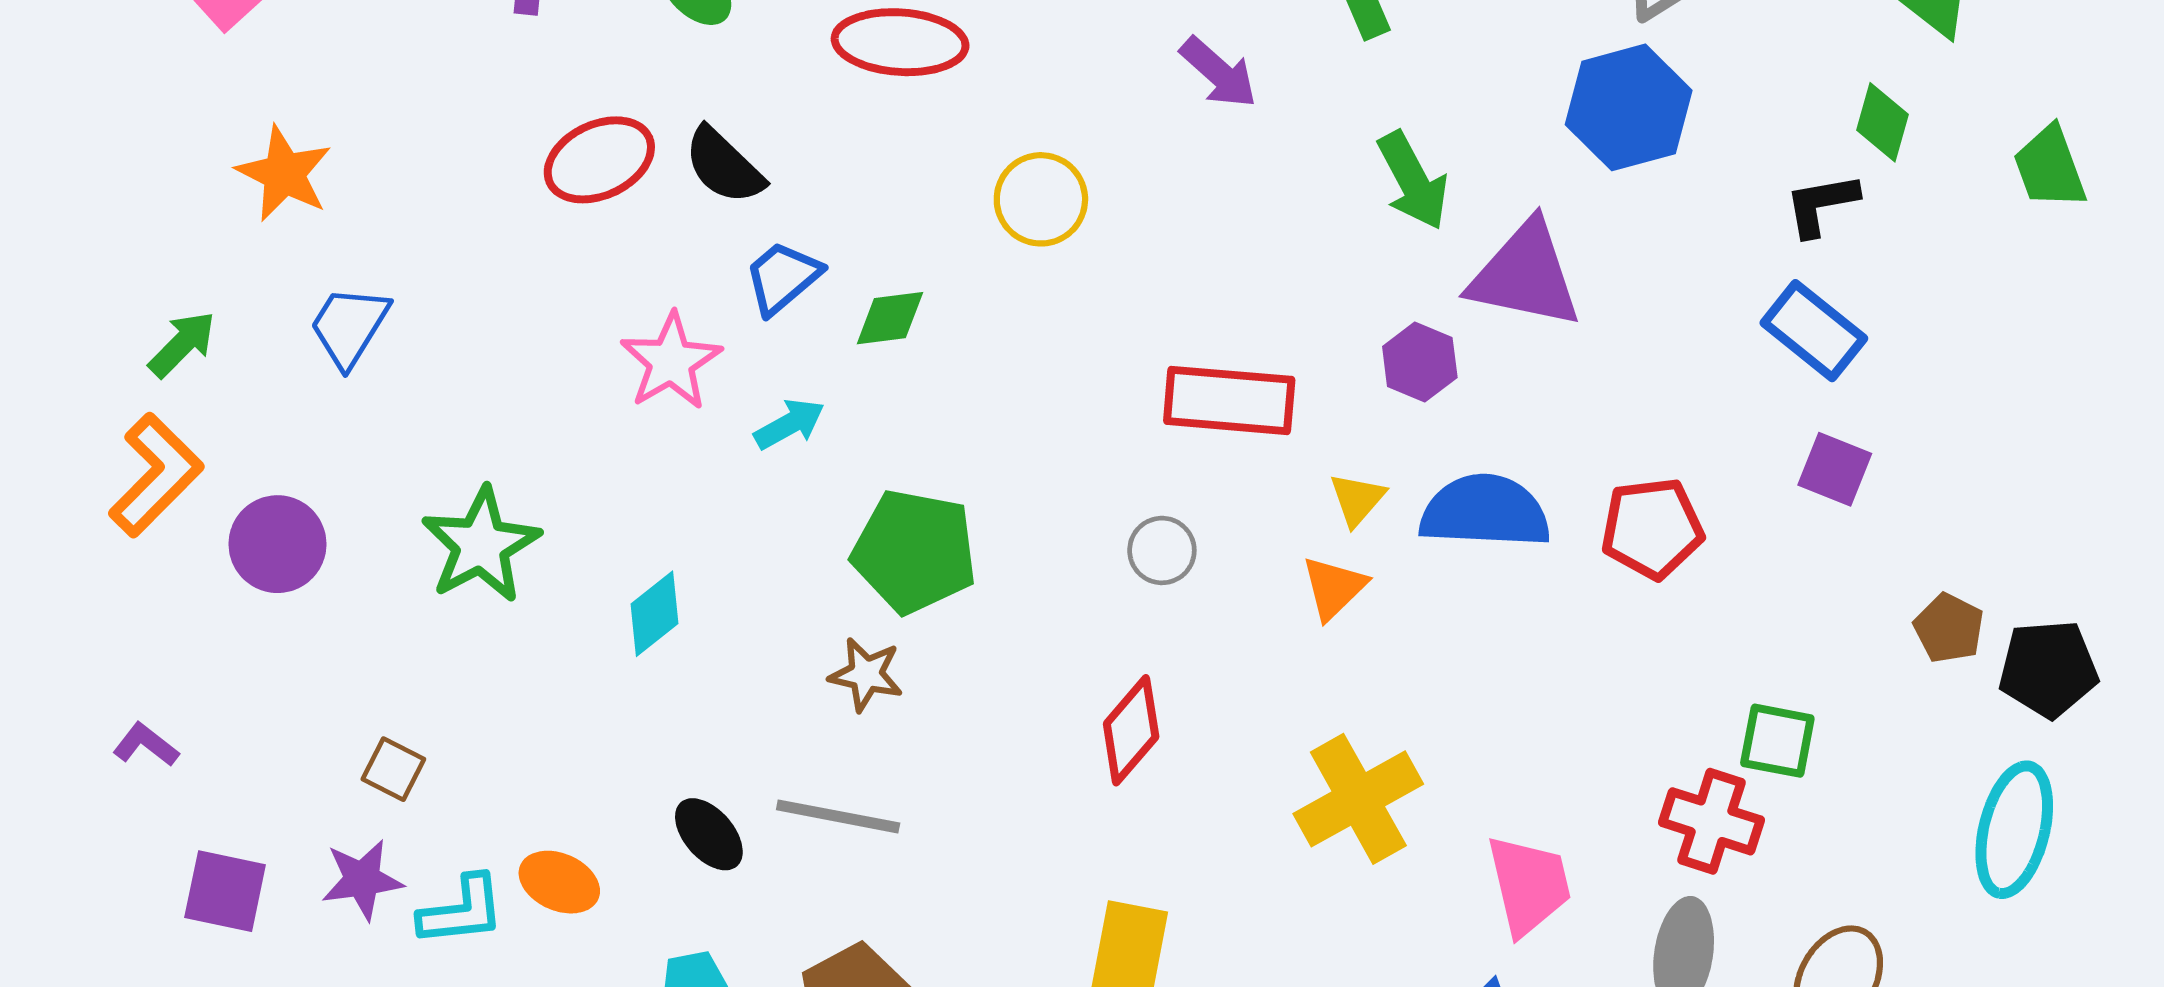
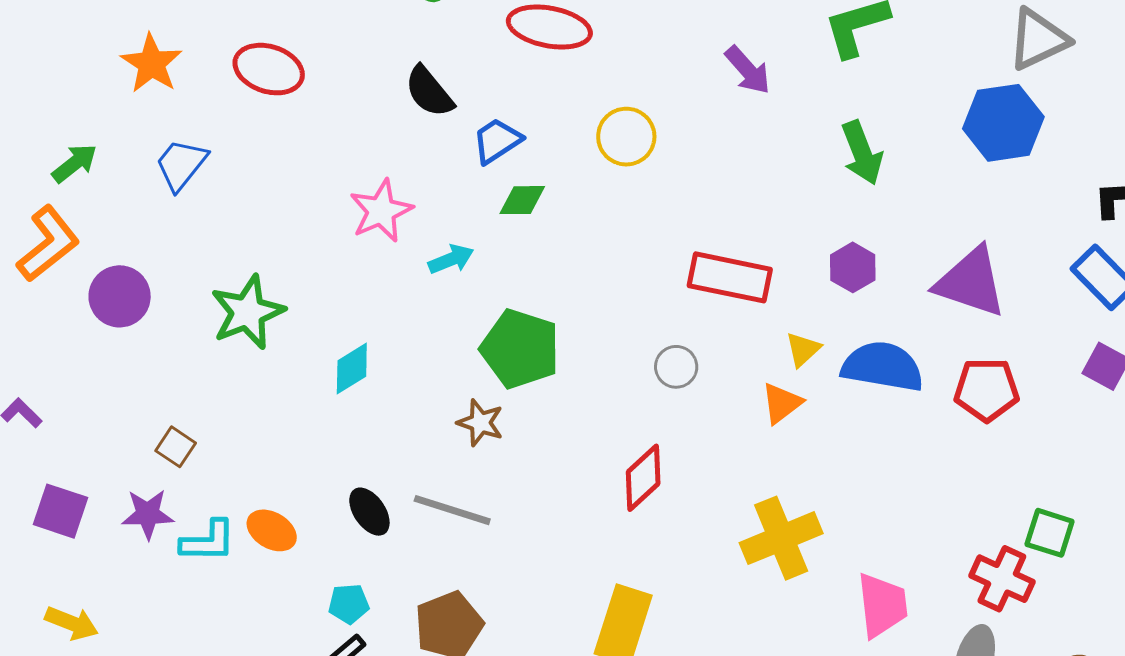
red ellipse: (599, 160) -> (269, 69), moved, turned 36
purple triangle: (1525, 275) -> (971, 282), moved
blue trapezoid: (783, 277) -> (497, 141), moved

